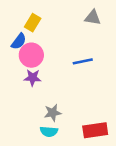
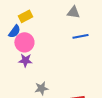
yellow rectangle: (33, 23) -> (25, 16), turned 32
blue line: (83, 61) -> (80, 36), moved

